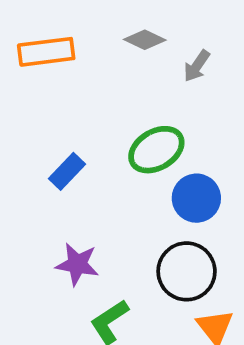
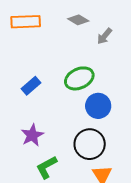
purple star: (77, 264) -> (32, 135), turned 30

